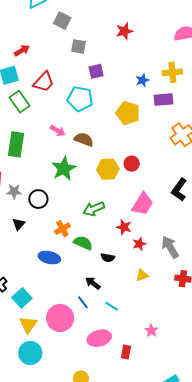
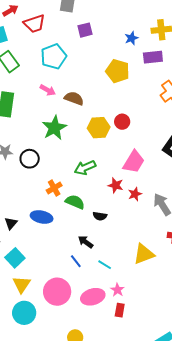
red trapezoid: (44, 82) -> (34, 24), moved, turned 30
cyan pentagon: (80, 99) -> (54, 56), moved, turned -30
black triangle: (19, 224) -> (11, 223), moved
red star: (139, 244) -> (135, 194), moved
yellow triangle: (142, 275) -> (144, 254), moved, size x1.6
pink circle: (60, 318) -> (57, 292), moved
pink star: (151, 331) -> (117, 290), moved

